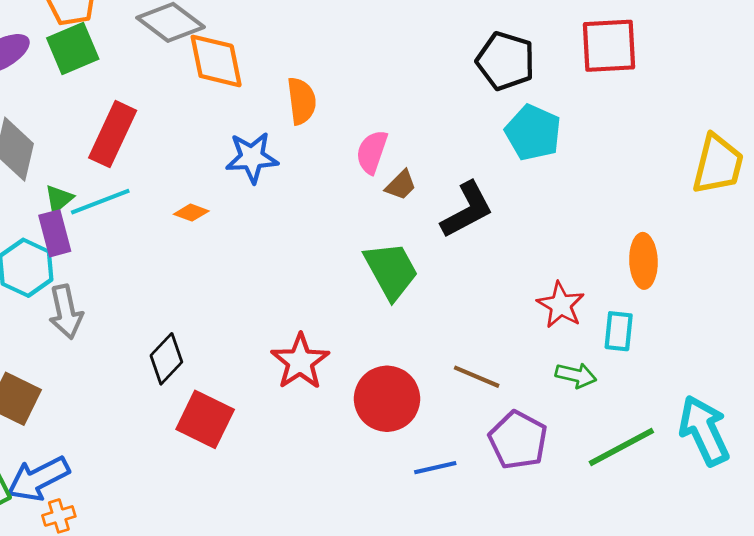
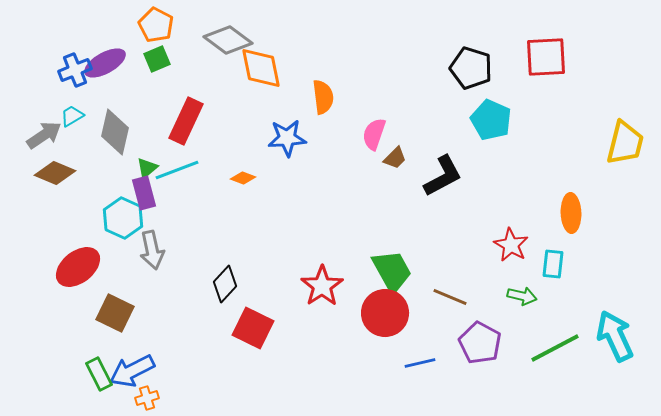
green square: (73, 49) -> (157, 59), size x0.7
green trapezoid: (391, 271) -> (392, 271), moved

